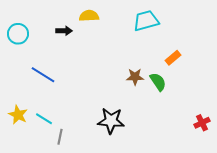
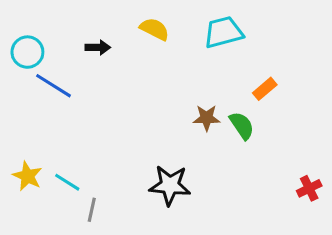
yellow semicircle: (89, 16) -> (155, 29), moved, turned 30
blue line: (43, 75) -> (53, 86), moved

